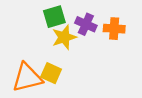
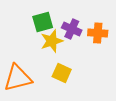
yellow square: (51, 73) -> (62, 73), moved

